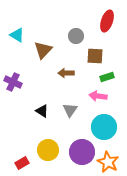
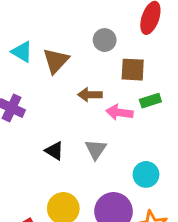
cyan triangle: (17, 35) -> (22, 52), moved
pink arrow: (98, 96) -> (119, 112), moved
cyan circle: (104, 127) -> (146, 174), size x0.7

